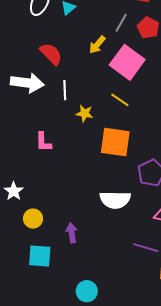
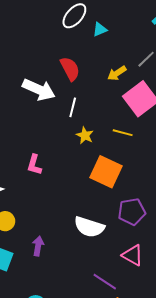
yellow line: (120, 100) -> (123, 133), turned -36
pink L-shape: (43, 142) -> (34, 165), moved

